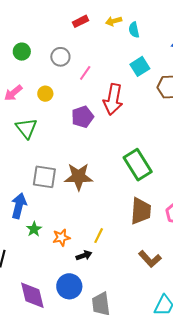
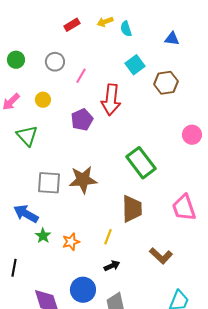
blue arrow: (19, 206) -> (26, 214), turned -70
brown trapezoid: (141, 211) -> (132, 209), moved
black arrow: (84, 255) -> (112, 266), moved

